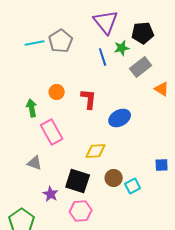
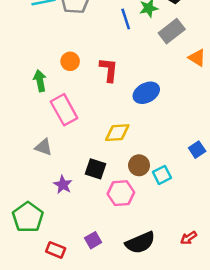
blue square: (162, 165) -> (197, 150), turned -32
black square: (78, 181) -> (95, 169), size x0.7
pink hexagon: (81, 211) -> (121, 193), moved

